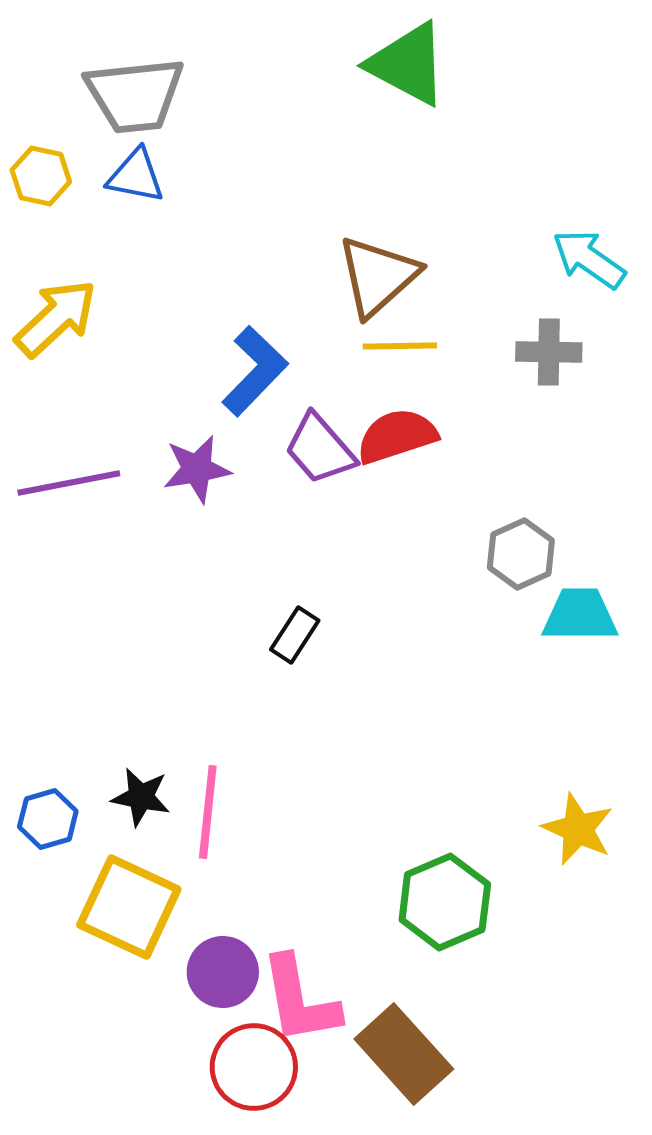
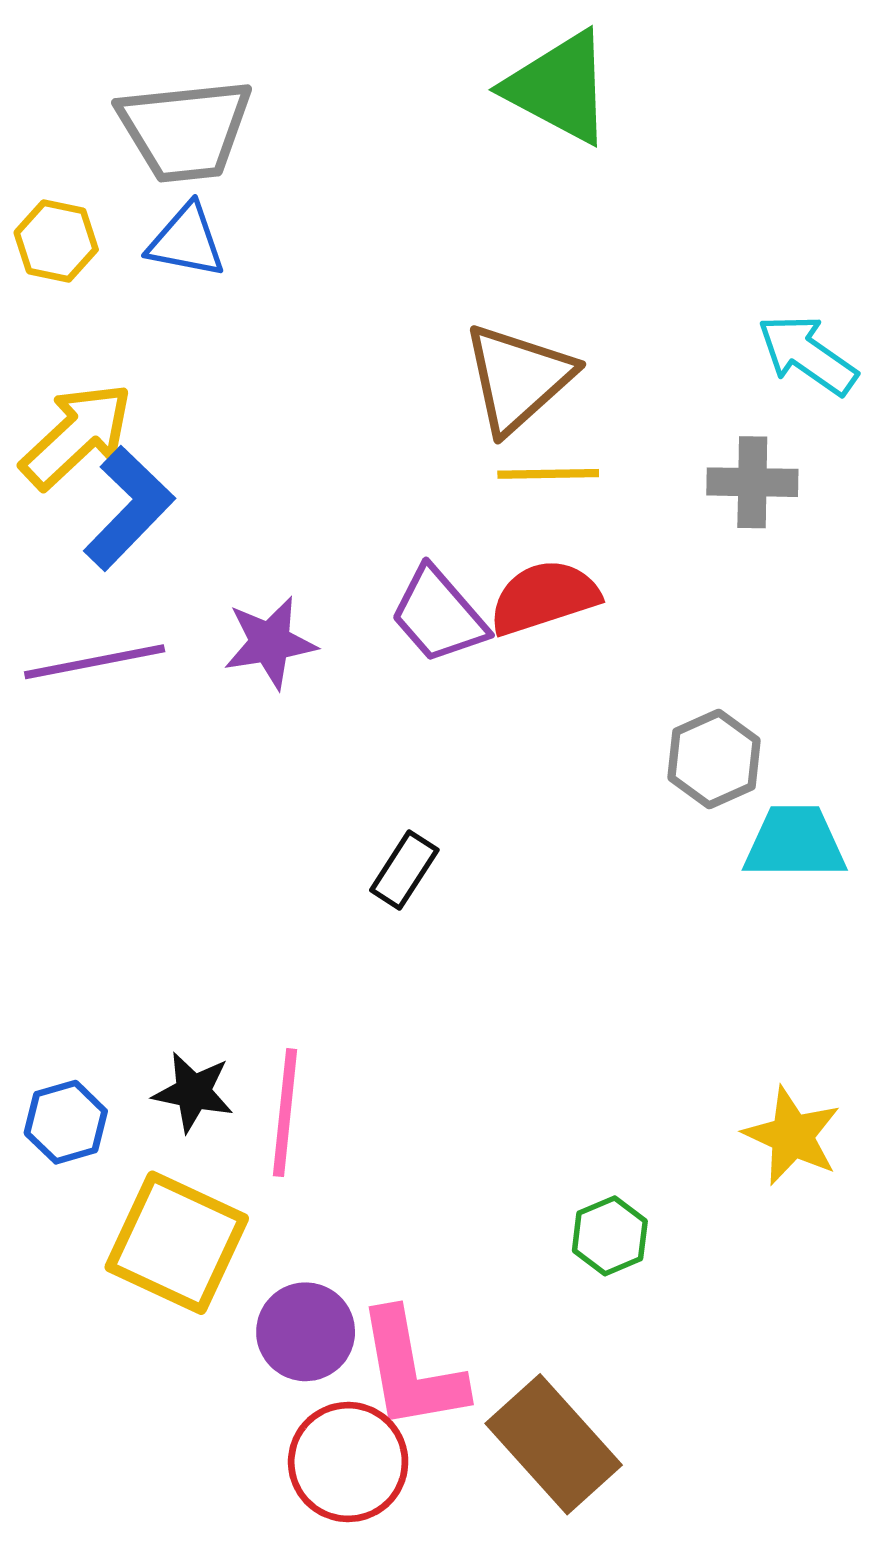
blue L-shape: (255, 371) -> (129, 508), moved
green hexagon: (445, 902) -> (610, 1236), size x0.6

